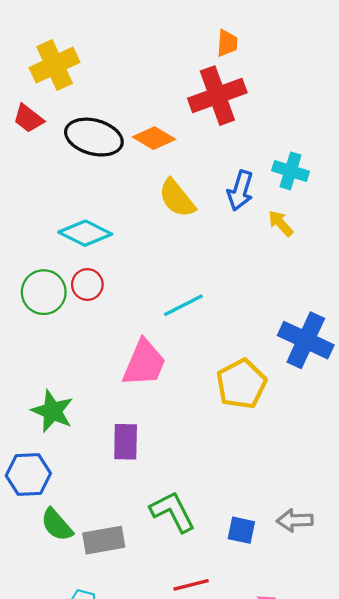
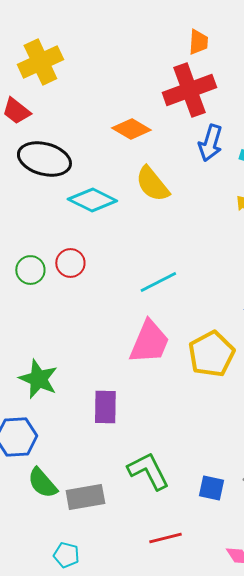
black ellipse: (94, 137) -> (44, 159), moved
blue arrow: (240, 191) -> (210, 143), moved
cyan diamond: (85, 233) -> (92, 200), moved
green circle: (44, 292) -> (30, 270), size x0.7
pink trapezoid: (144, 363) -> (149, 342), moved

